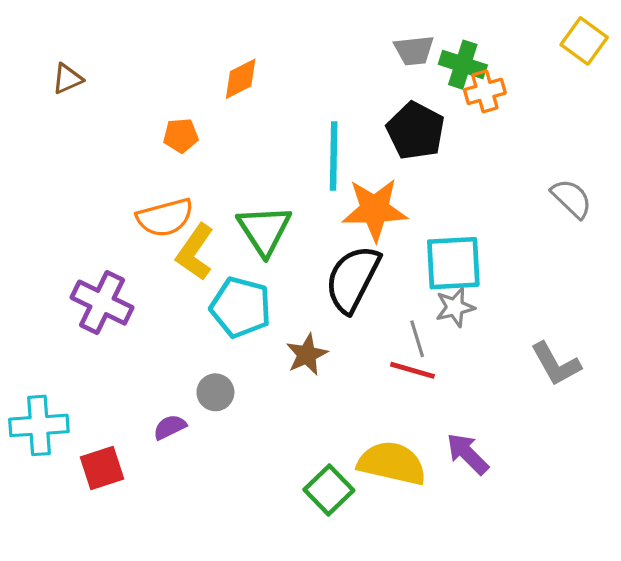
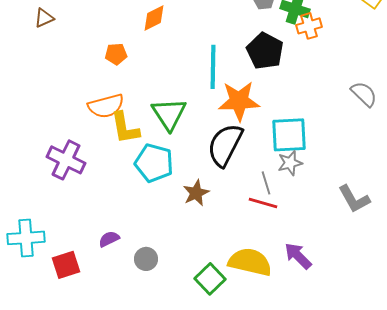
yellow L-shape: (195, 252) -> (125, 128), turned -45
gray circle: (215, 392) -> (146, 259), moved

